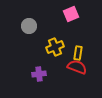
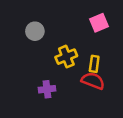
pink square: (71, 14) -> (99, 23), moved

